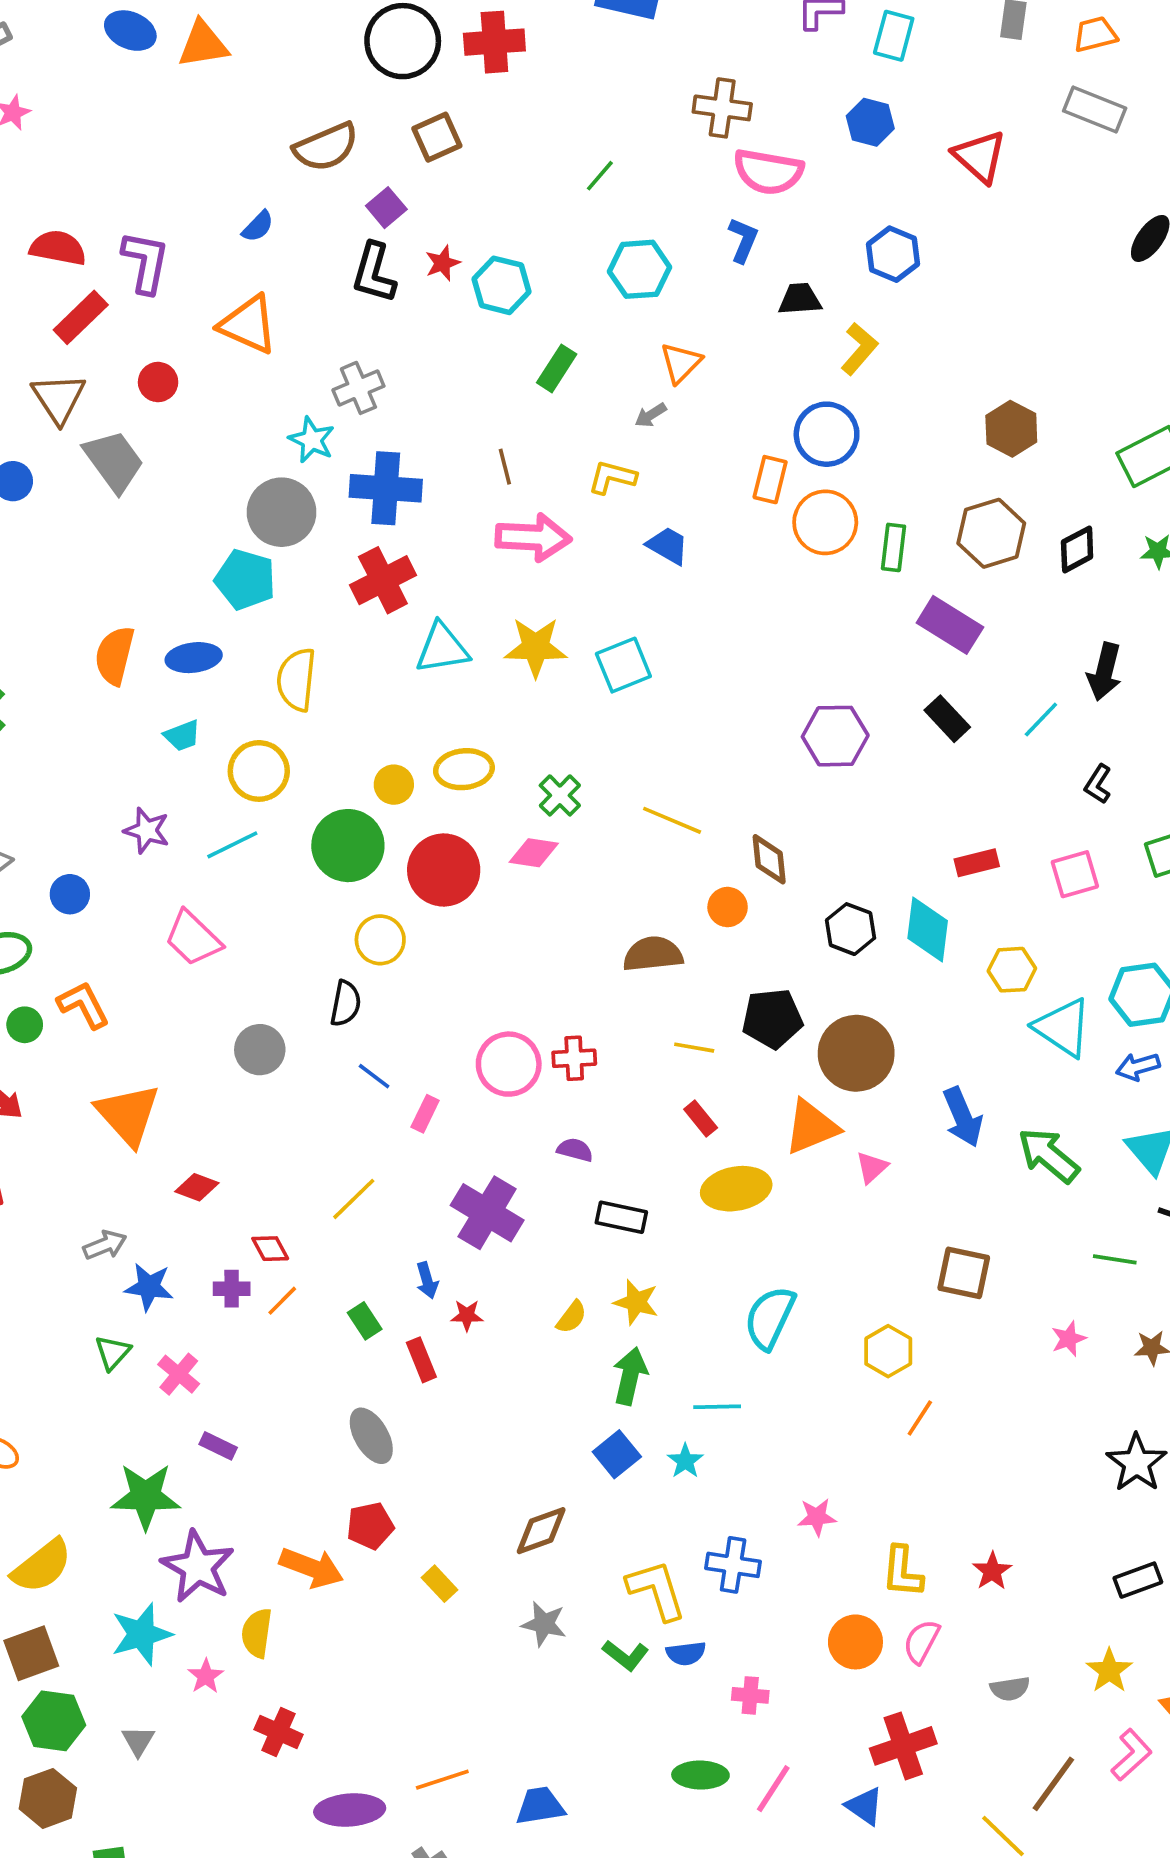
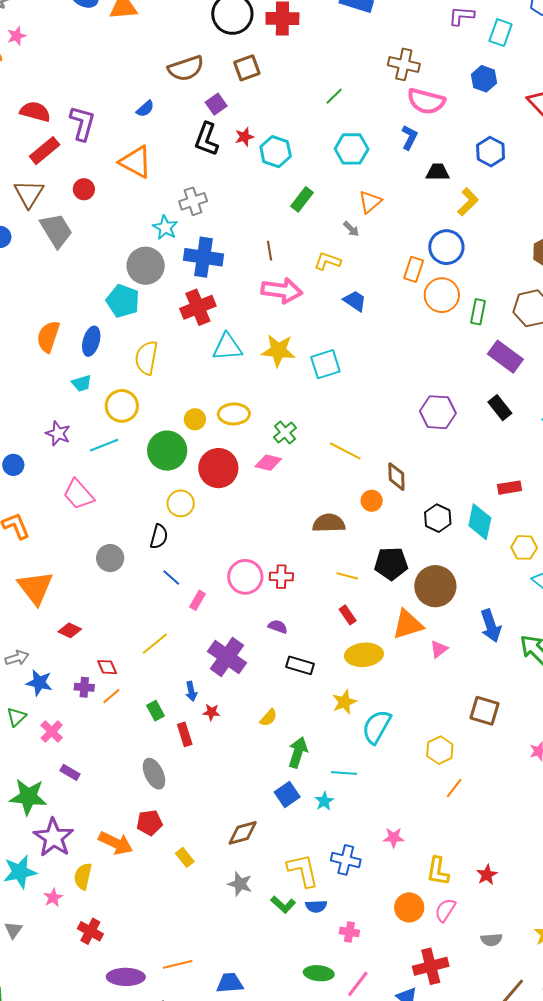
gray arrow: (651, 415) -> (351, 229), turned -108
blue ellipse: (194, 658) -> (91, 341), turned -72
yellow star: (636, 1302) -> (344, 702), moved, turned 30

